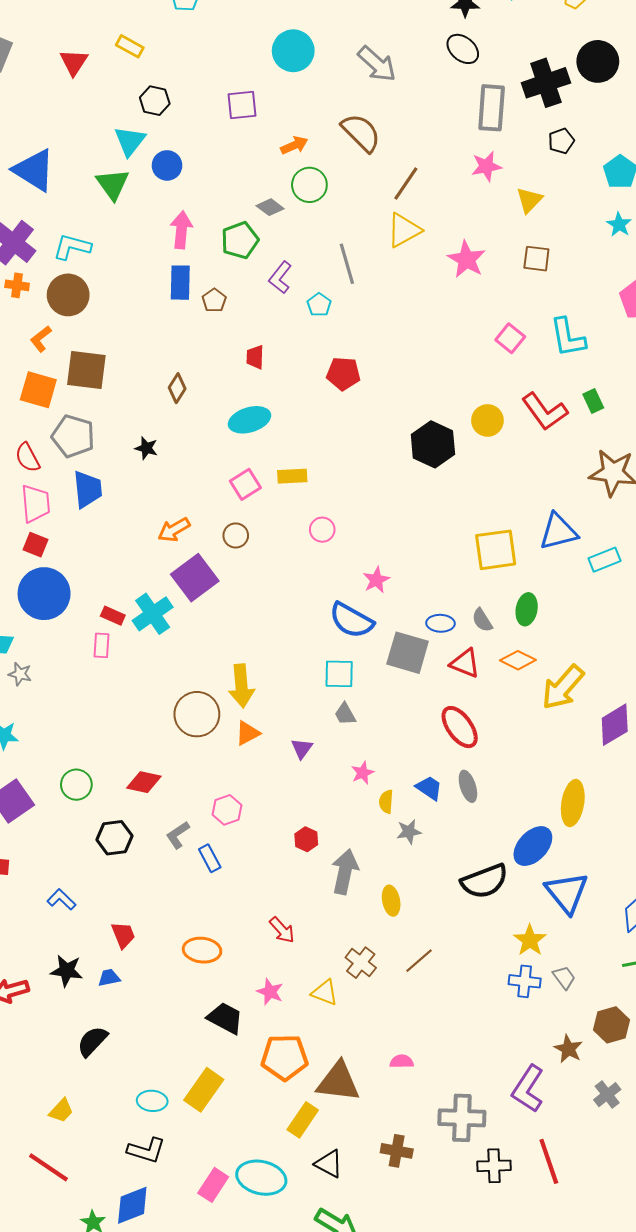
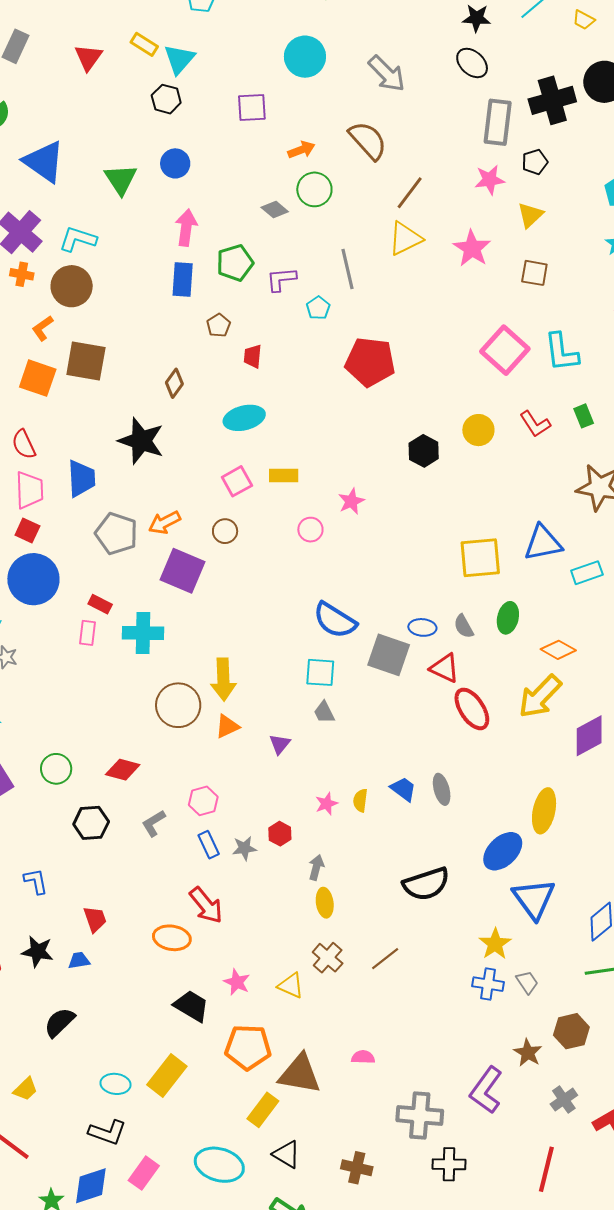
cyan triangle: (130, 141) -> (179, 59), moved
black pentagon: (561, 141) -> (535, 162), moved
green pentagon: (240, 240) -> (235, 263), moved
pink star: (467, 259) -> (472, 248), moved
purple L-shape: (280, 277) -> (281, 279), turned 44
brown pentagon: (214, 300) -> (219, 325), moved
pink square: (510, 338) -> (505, 350), size x1.6
red pentagon: (343, 374) -> (370, 362), moved, size x1.5
red L-shape: (545, 412) -> (535, 424), size x0.7
gray pentagon: (73, 436) -> (116, 534), moved
black hexagon: (433, 444) -> (424, 451), size x0.7
black star: (146, 448) -> (141, 441), size x2.0
purple square: (195, 578) -> (183, 571), turned -33
pink star: (376, 580) -> (351, 501), moved
cyan cross: (153, 614) -> (143, 633), moved, turned 33
orange diamond: (518, 660) -> (558, 650), moved
red ellipse: (460, 727) -> (472, 709), moved
pink star: (363, 773) -> (326, 804), moved
gray star: (409, 832) -> (244, 848), moved
blue rectangle: (210, 858) -> (209, 845), moved
gray arrow: (345, 872) -> (316, 867), size x0.6
black semicircle: (484, 881) -> (426, 884), moved
blue L-shape: (61, 899) -> (36, 881), turned 32
yellow ellipse: (391, 901) -> (325, 903), moved
red arrow: (282, 930) -> (206, 905), moved, size x1.4
brown cross: (397, 1151) -> (357, 1168), moved
red line: (549, 1161) -> (546, 1169), moved, turned 30
pink rectangle: (213, 1185) -> (144, 1173), moved

